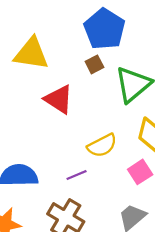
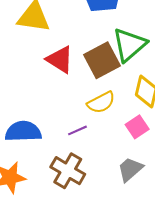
brown square: (94, 64) -> (102, 60), moved, size x2.0

